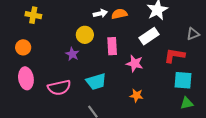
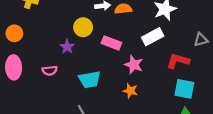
pink rectangle: (112, 46) -> (111, 43), turned -72
pink semicircle: (59, 87) -> (50, 71), moved, size x0.6
orange star: (136, 95) -> (130, 91), moved

